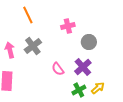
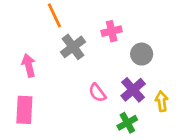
gray cross: (33, 46) -> (73, 47), moved
yellow arrow: (98, 88) -> (162, 101), moved, turned -56

